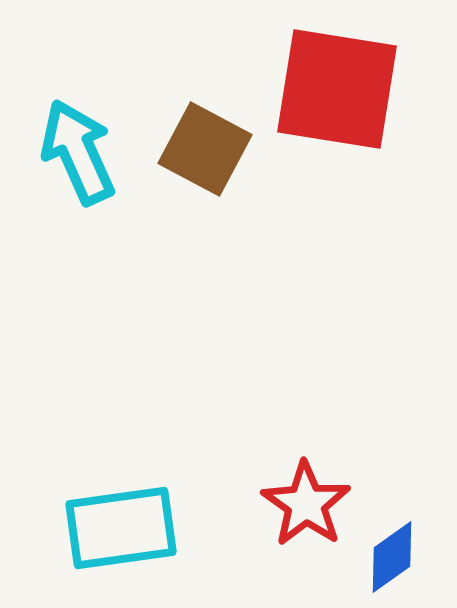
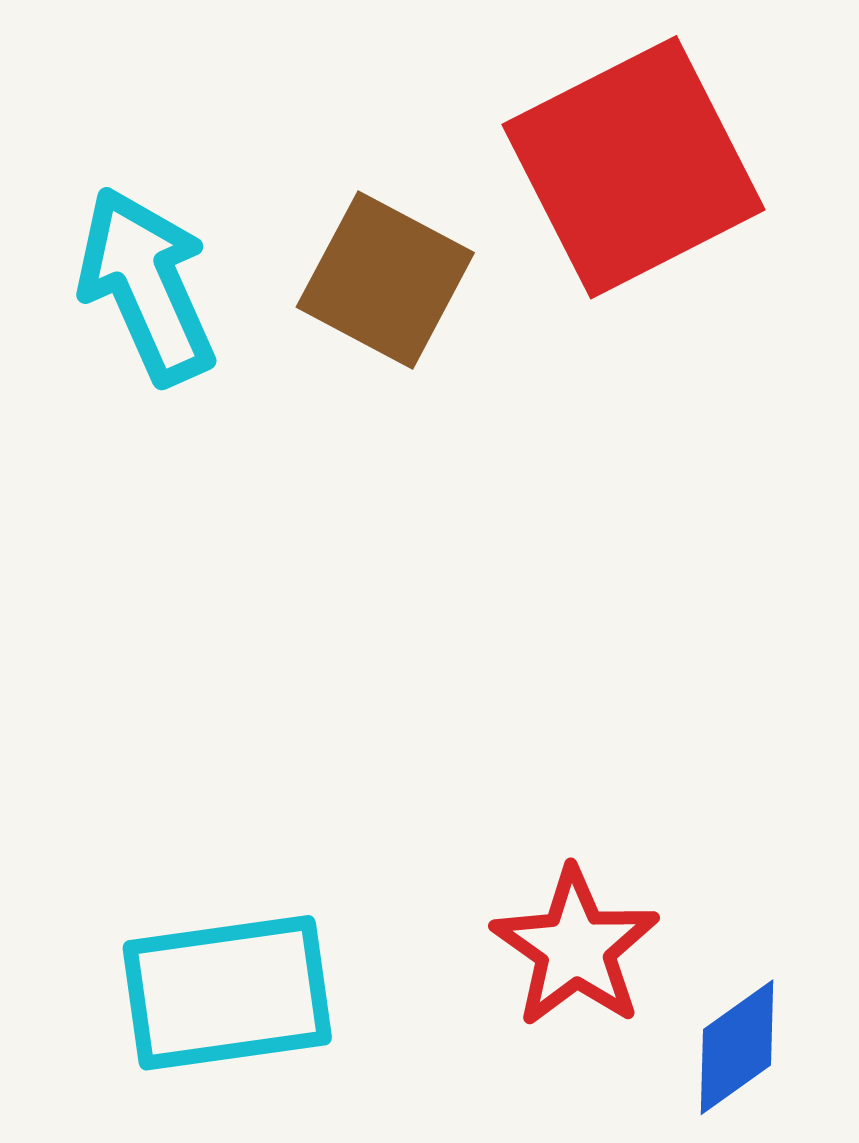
red square: (337, 89) -> (634, 167), turned -36

